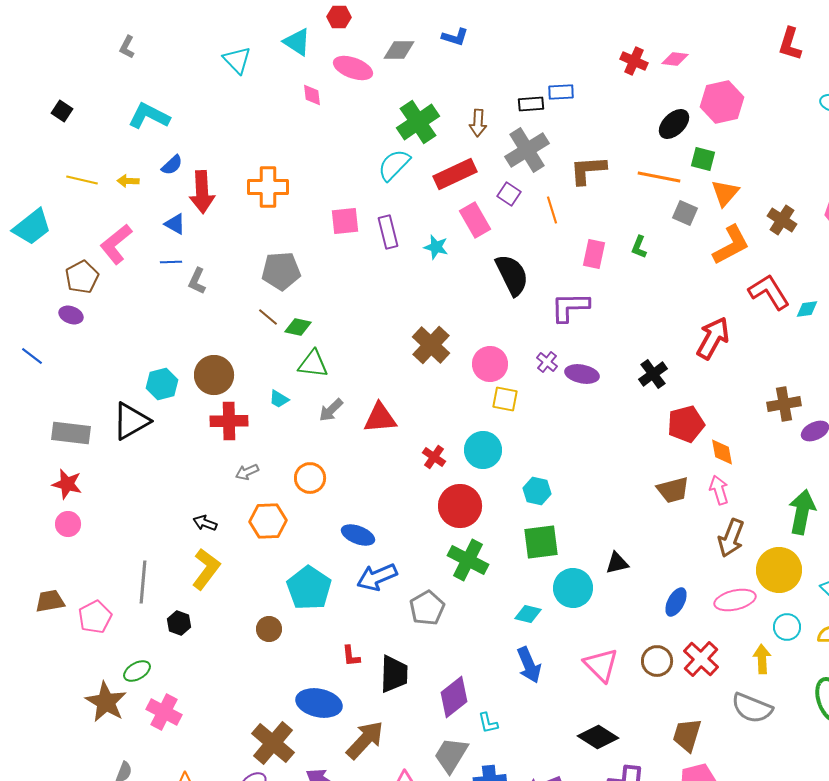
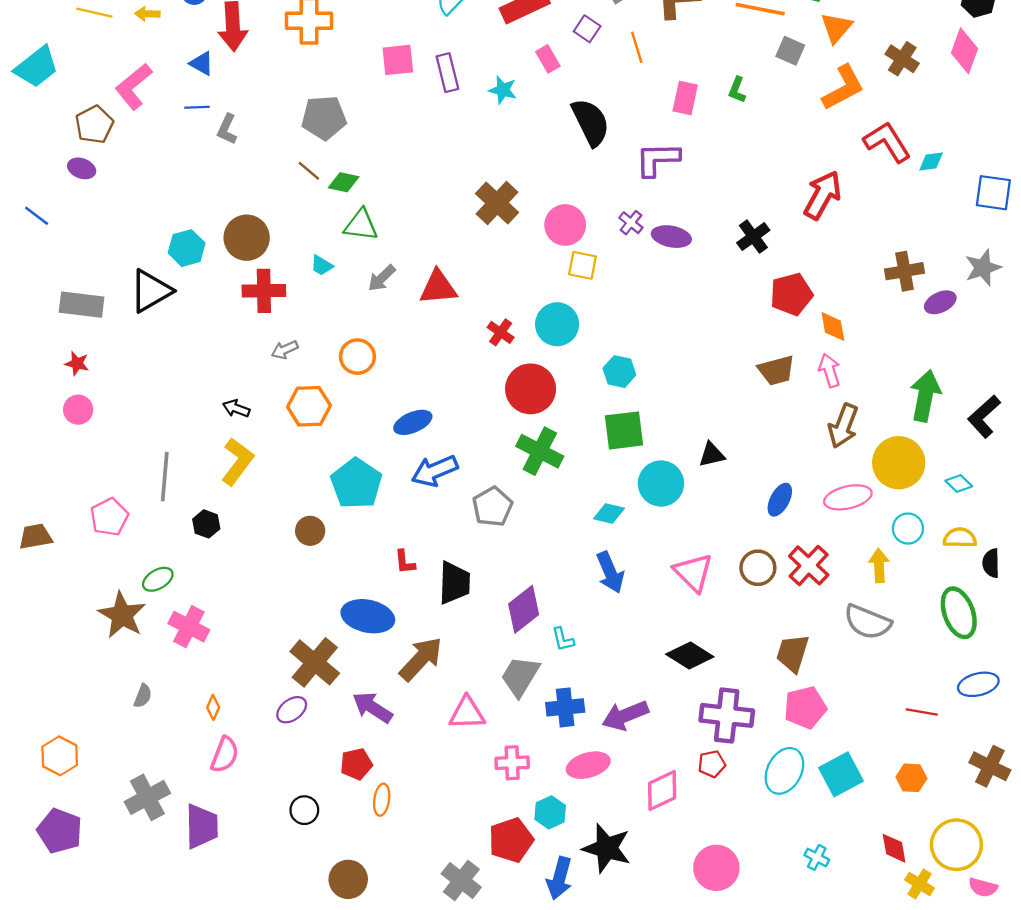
pink rectangle: (475, 220) -> (548, 59), size x0.7
red star: (67, 484) -> (77, 363), size x0.7
blue ellipse: (358, 535) -> (413, 422), turned -44
brown trapezoid: (50, 601) -> (35, 537), moved

